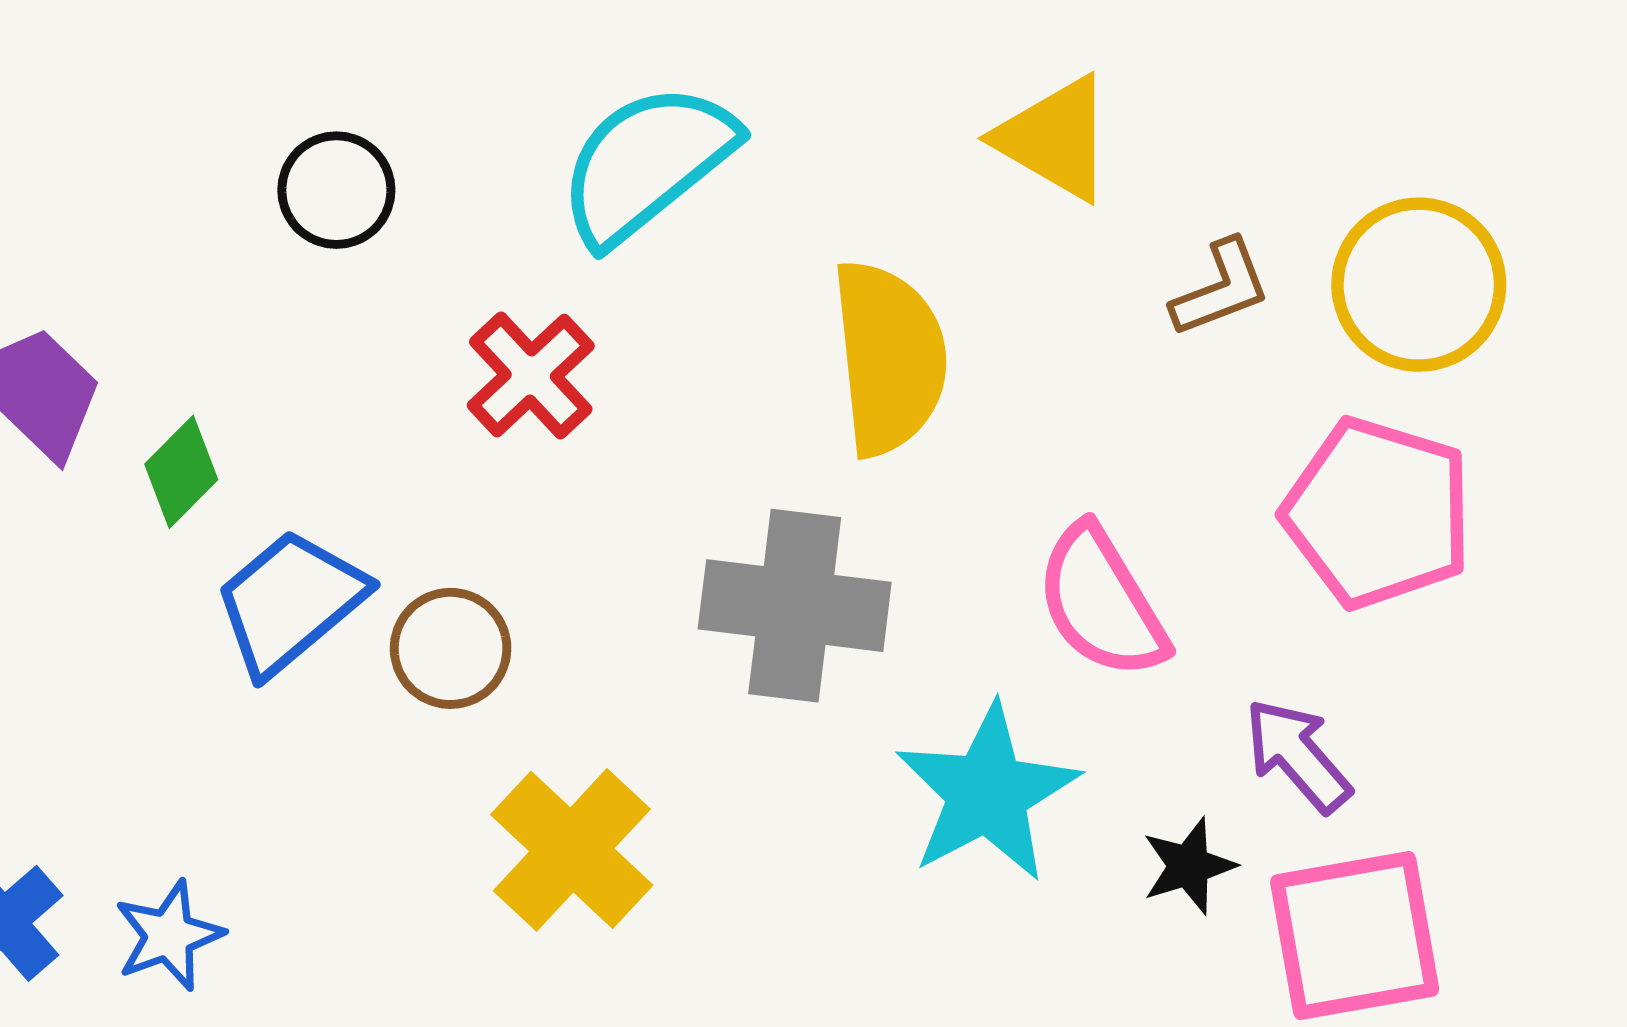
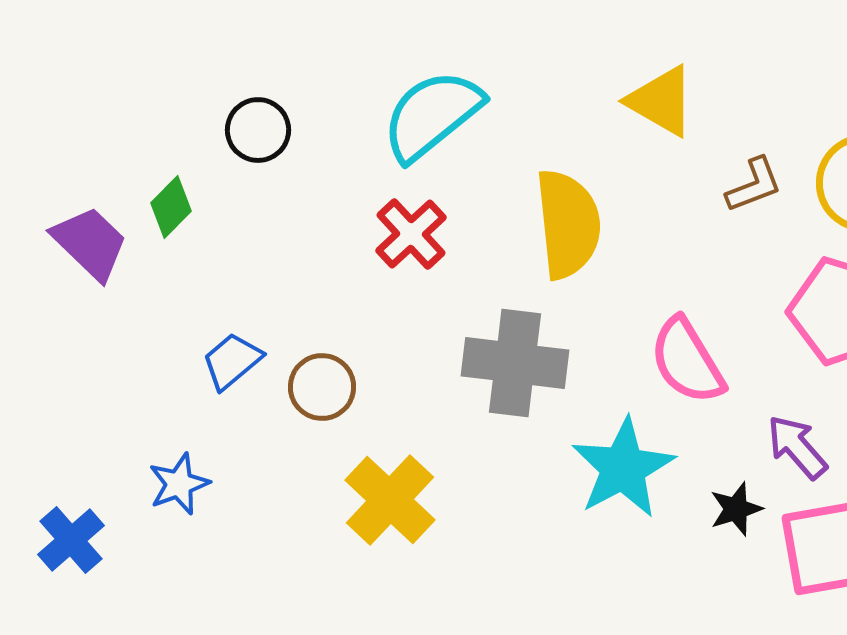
red cross: (531, 376) -> (411, 234), moved
green diamond: (181, 472) -> (171, 207), moved
blue trapezoid: (290, 602) -> (232, 361), size x0.7
blue star: (169, 935) -> (179, 484), moved

